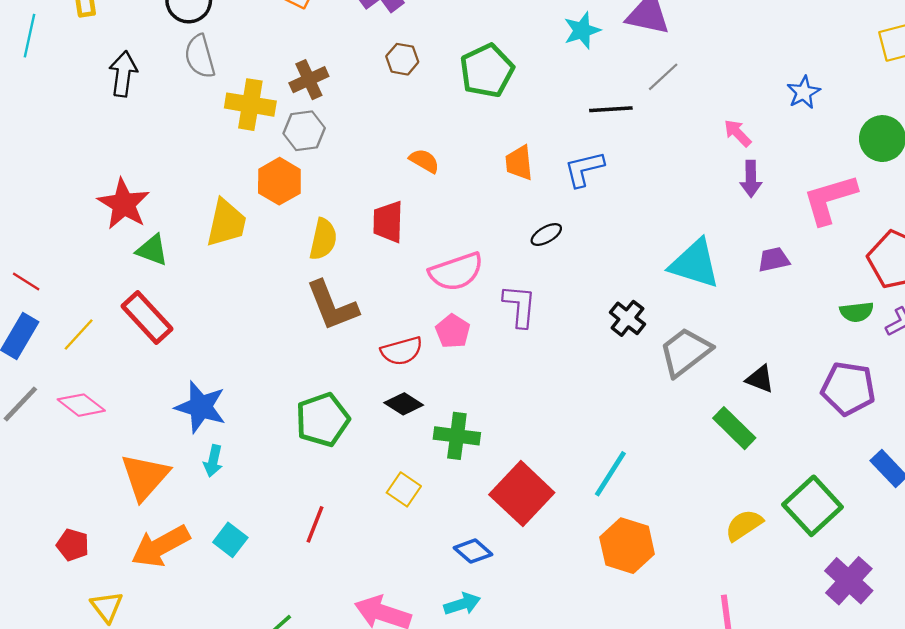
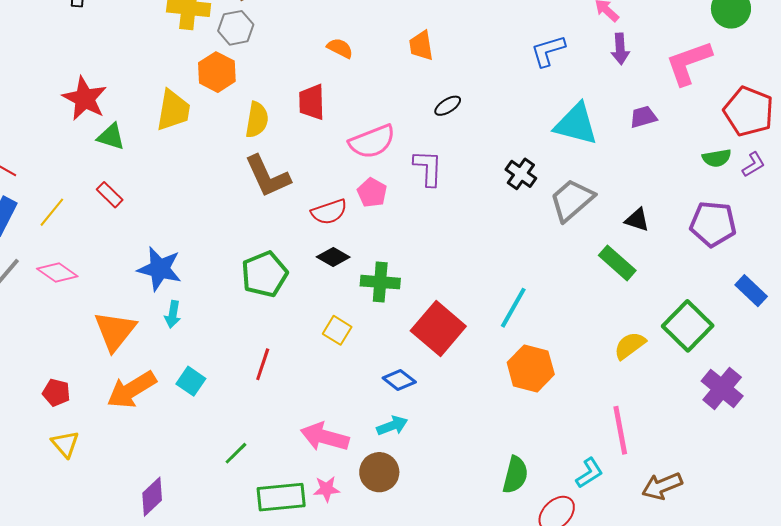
blue L-shape: (584, 169) -> (548, 51), moved
red rectangle: (147, 317) -> (110, 195), size x0.6
yellow triangle: (107, 607) -> (65, 444), moved

